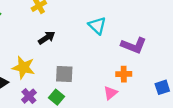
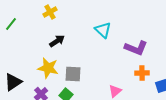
yellow star: (23, 67) -> (48, 68), moved
orange cross: (124, 74) -> (142, 73), moved

